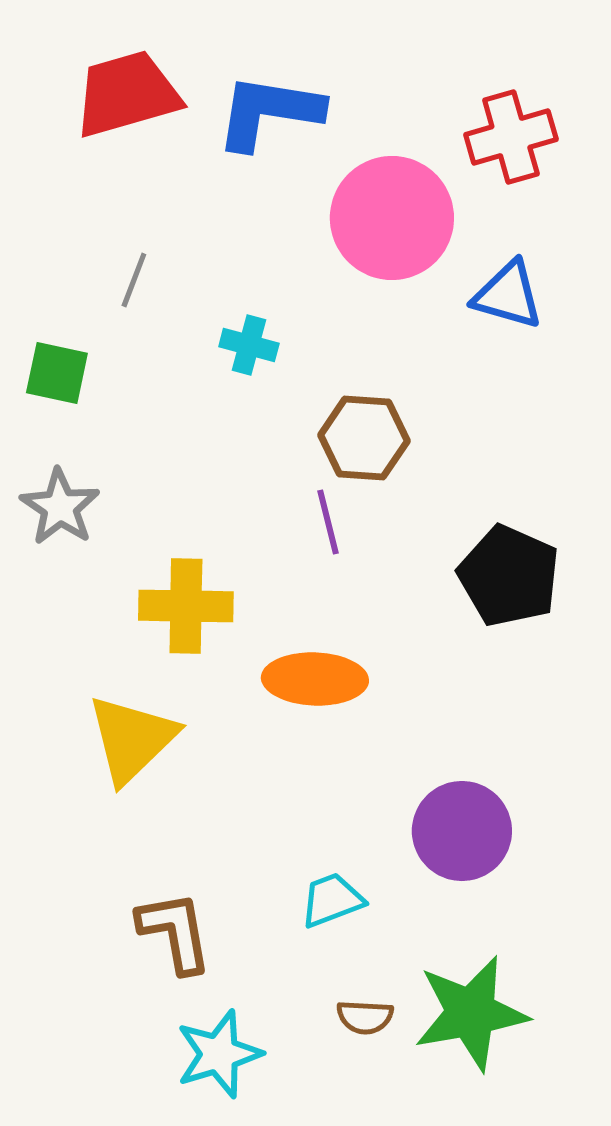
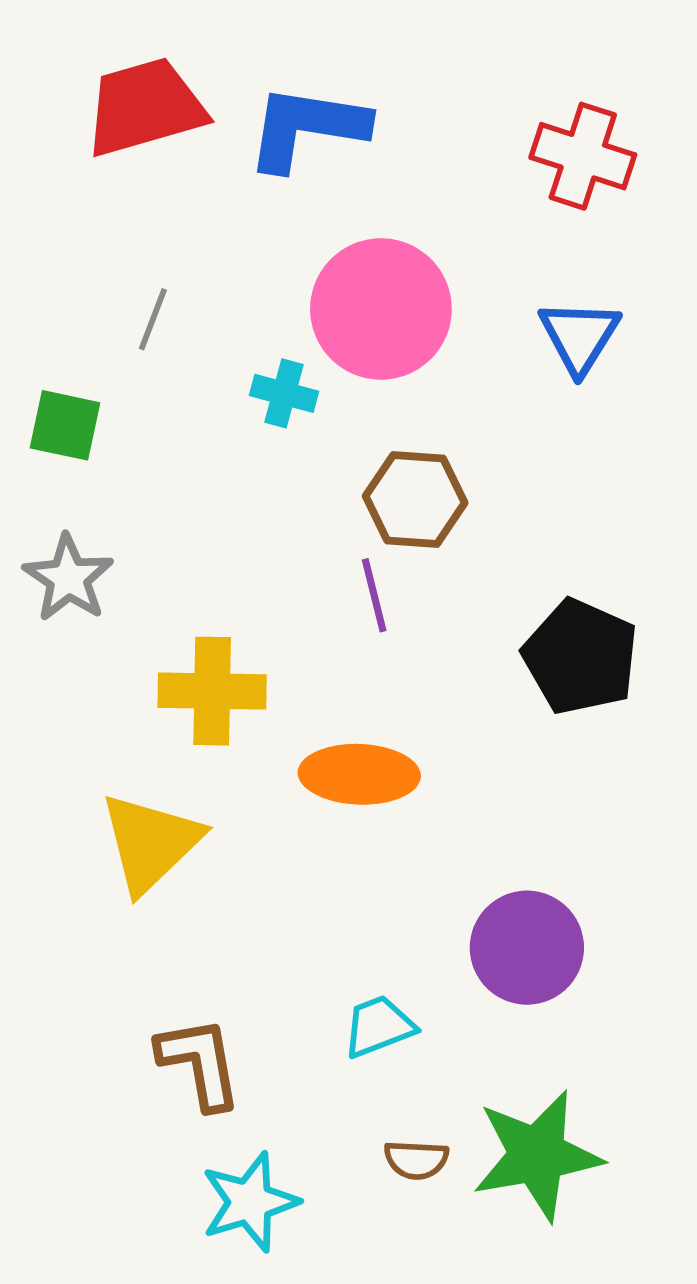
red cross: (511, 137) -> (583, 156), turned 34
pink circle: (392, 218) -> (381, 309), moved
blue triangle: (508, 295) -> (579, 336), turned 46

